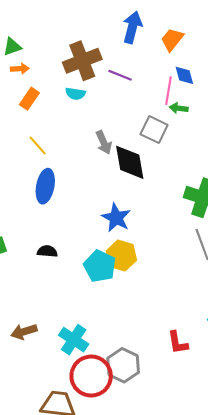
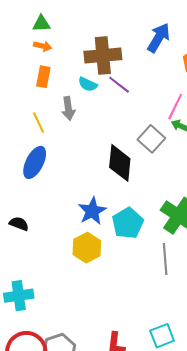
purple line: (120, 75) -> (119, 85), moved
orange rectangle: (29, 99) -> (43, 77), turned -40
gray arrow: (104, 142) -> (68, 108), moved
cyan pentagon: (100, 266) -> (128, 223), moved
cyan cross: (74, 340) -> (19, 296), moved, turned 32

